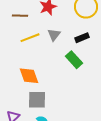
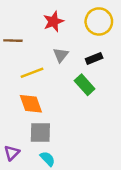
brown line: (20, 16) -> (13, 41), moved
yellow line: (30, 38) -> (32, 73), moved

